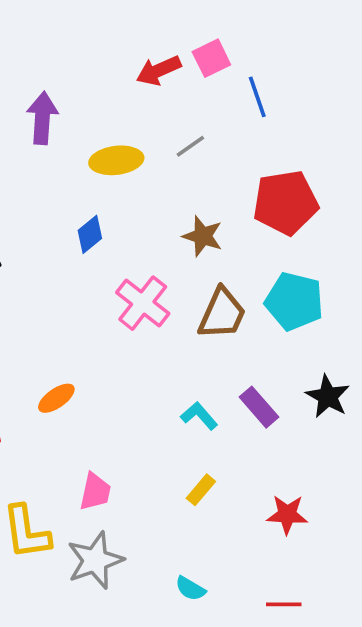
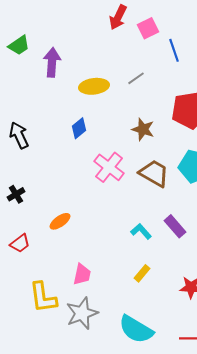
red arrow: (159, 70) -> (118, 17), moved, turned -40
brown trapezoid: (222, 314) -> (154, 173), turned -84
cyan semicircle: (190, 589) -> (136, 329), size x2.0

